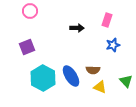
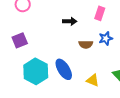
brown semicircle: (93, 70) -> (86, 44), moved

